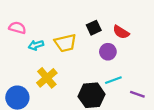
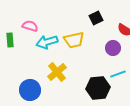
black square: (94, 28) -> (96, 18), moved
cyan arrow: (36, 45) -> (47, 42), size x1.5

